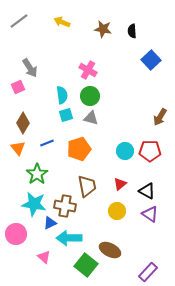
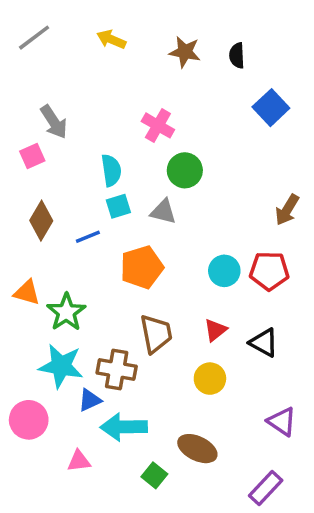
green circle: (90, 96) -> (185, 170), moved
blue line: (47, 143) -> (88, 237), moved
orange triangle: (18, 148) -> (27, 292), moved, turned -35
purple triangle: (150, 214) -> (282, 422), moved
pink triangle: (44, 257) -> (79, 461), turned -48
green square: (86, 265) -> (154, 475), size x0.6

